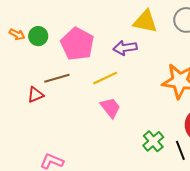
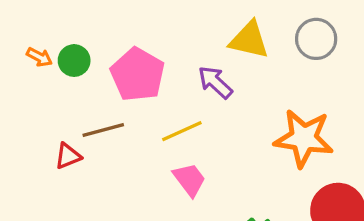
purple arrow: (125, 48) -> (215, 82), turned 50

